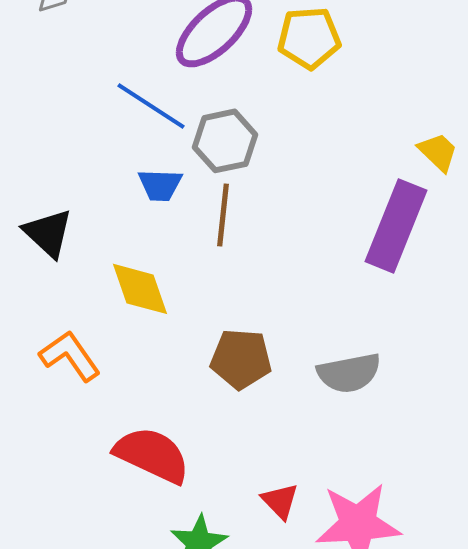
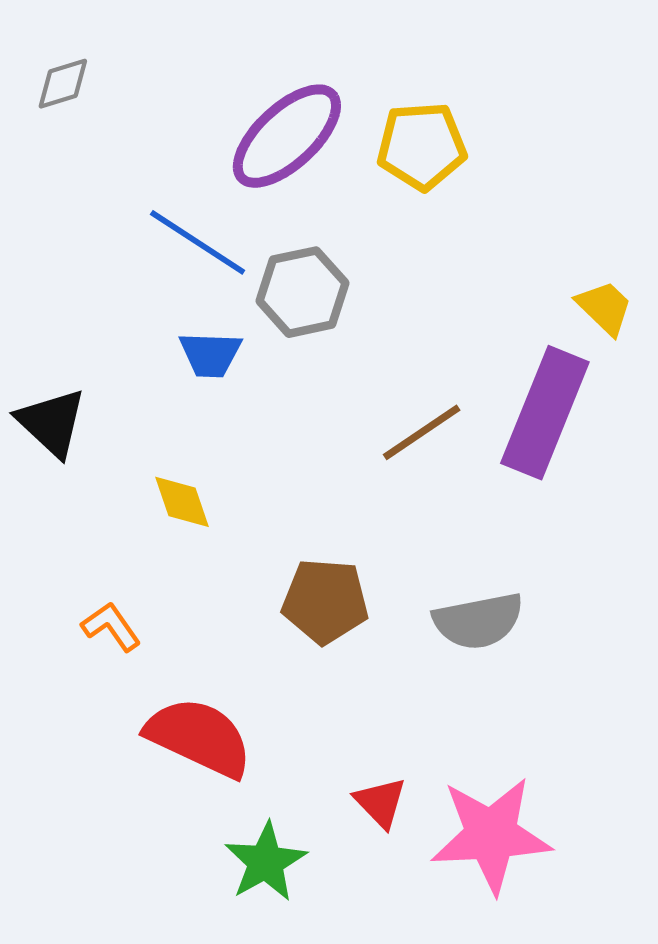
brown line: (223, 215) -> (422, 432), moved, turned 50
yellow diamond: (140, 289) -> (182, 502), size x0.7
orange L-shape: (70, 356) -> (111, 627), moved, size x0.7

